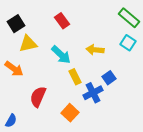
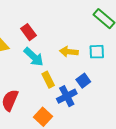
red rectangle: (62, 21) -> (29, 32), moved
cyan square: (128, 43) -> (97, 52), moved, turned -35

